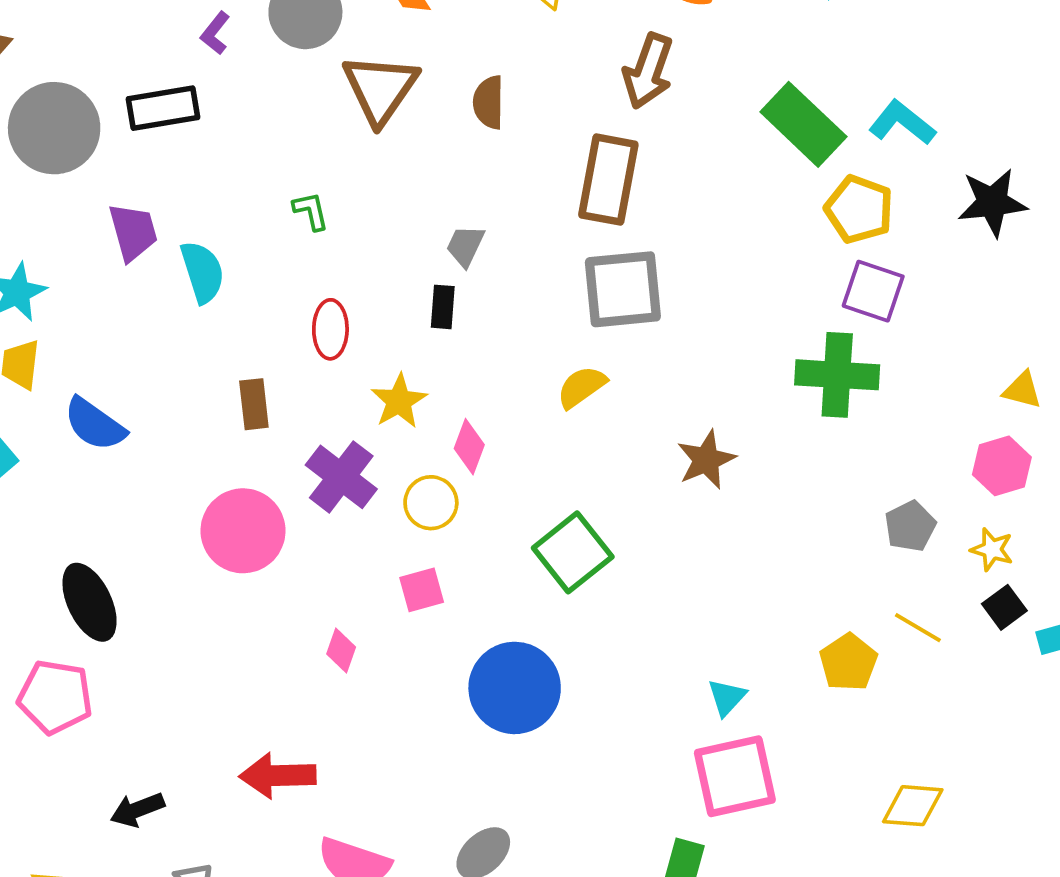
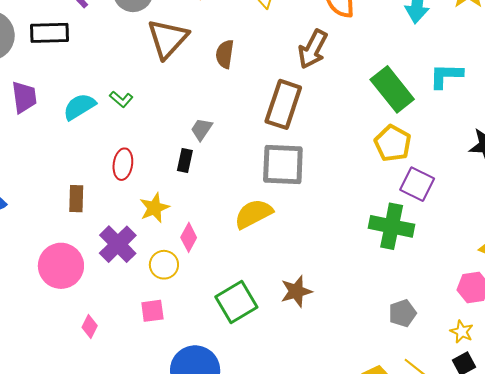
cyan L-shape: (902, 123) -> (446, 76), moved, turned -45
yellow pentagon: (859, 209) -> (393, 143), moved
green L-shape: (311, 211) -> (121, 99), turned 135
cyan semicircle: (202, 272) -> (79, 107), moved, turned -112
yellow semicircle: (582, 387) -> (253, 214), size x1.4
brown star: (706, 460) -> (296, 291), moved
gray pentagon: (910, 526) -> (402, 313), moved
pink diamond: (341, 650) -> (90, 326), moved

